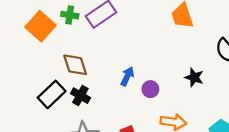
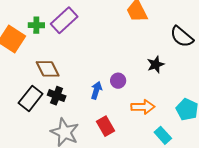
blue arrow: (127, 76) -> (96, 90), moved
black star: (194, 77) -> (156, 64), turned -30

